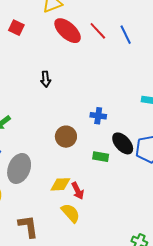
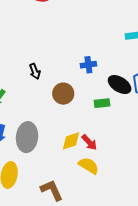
black arrow: (46, 79) -> (35, 71), moved

